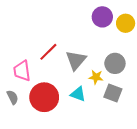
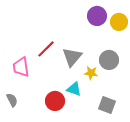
gray square: (113, 93) -> (107, 105), moved
gray semicircle: (13, 97) -> (12, 100), moved
red circle: (44, 97) -> (55, 101), moved, size x0.7

